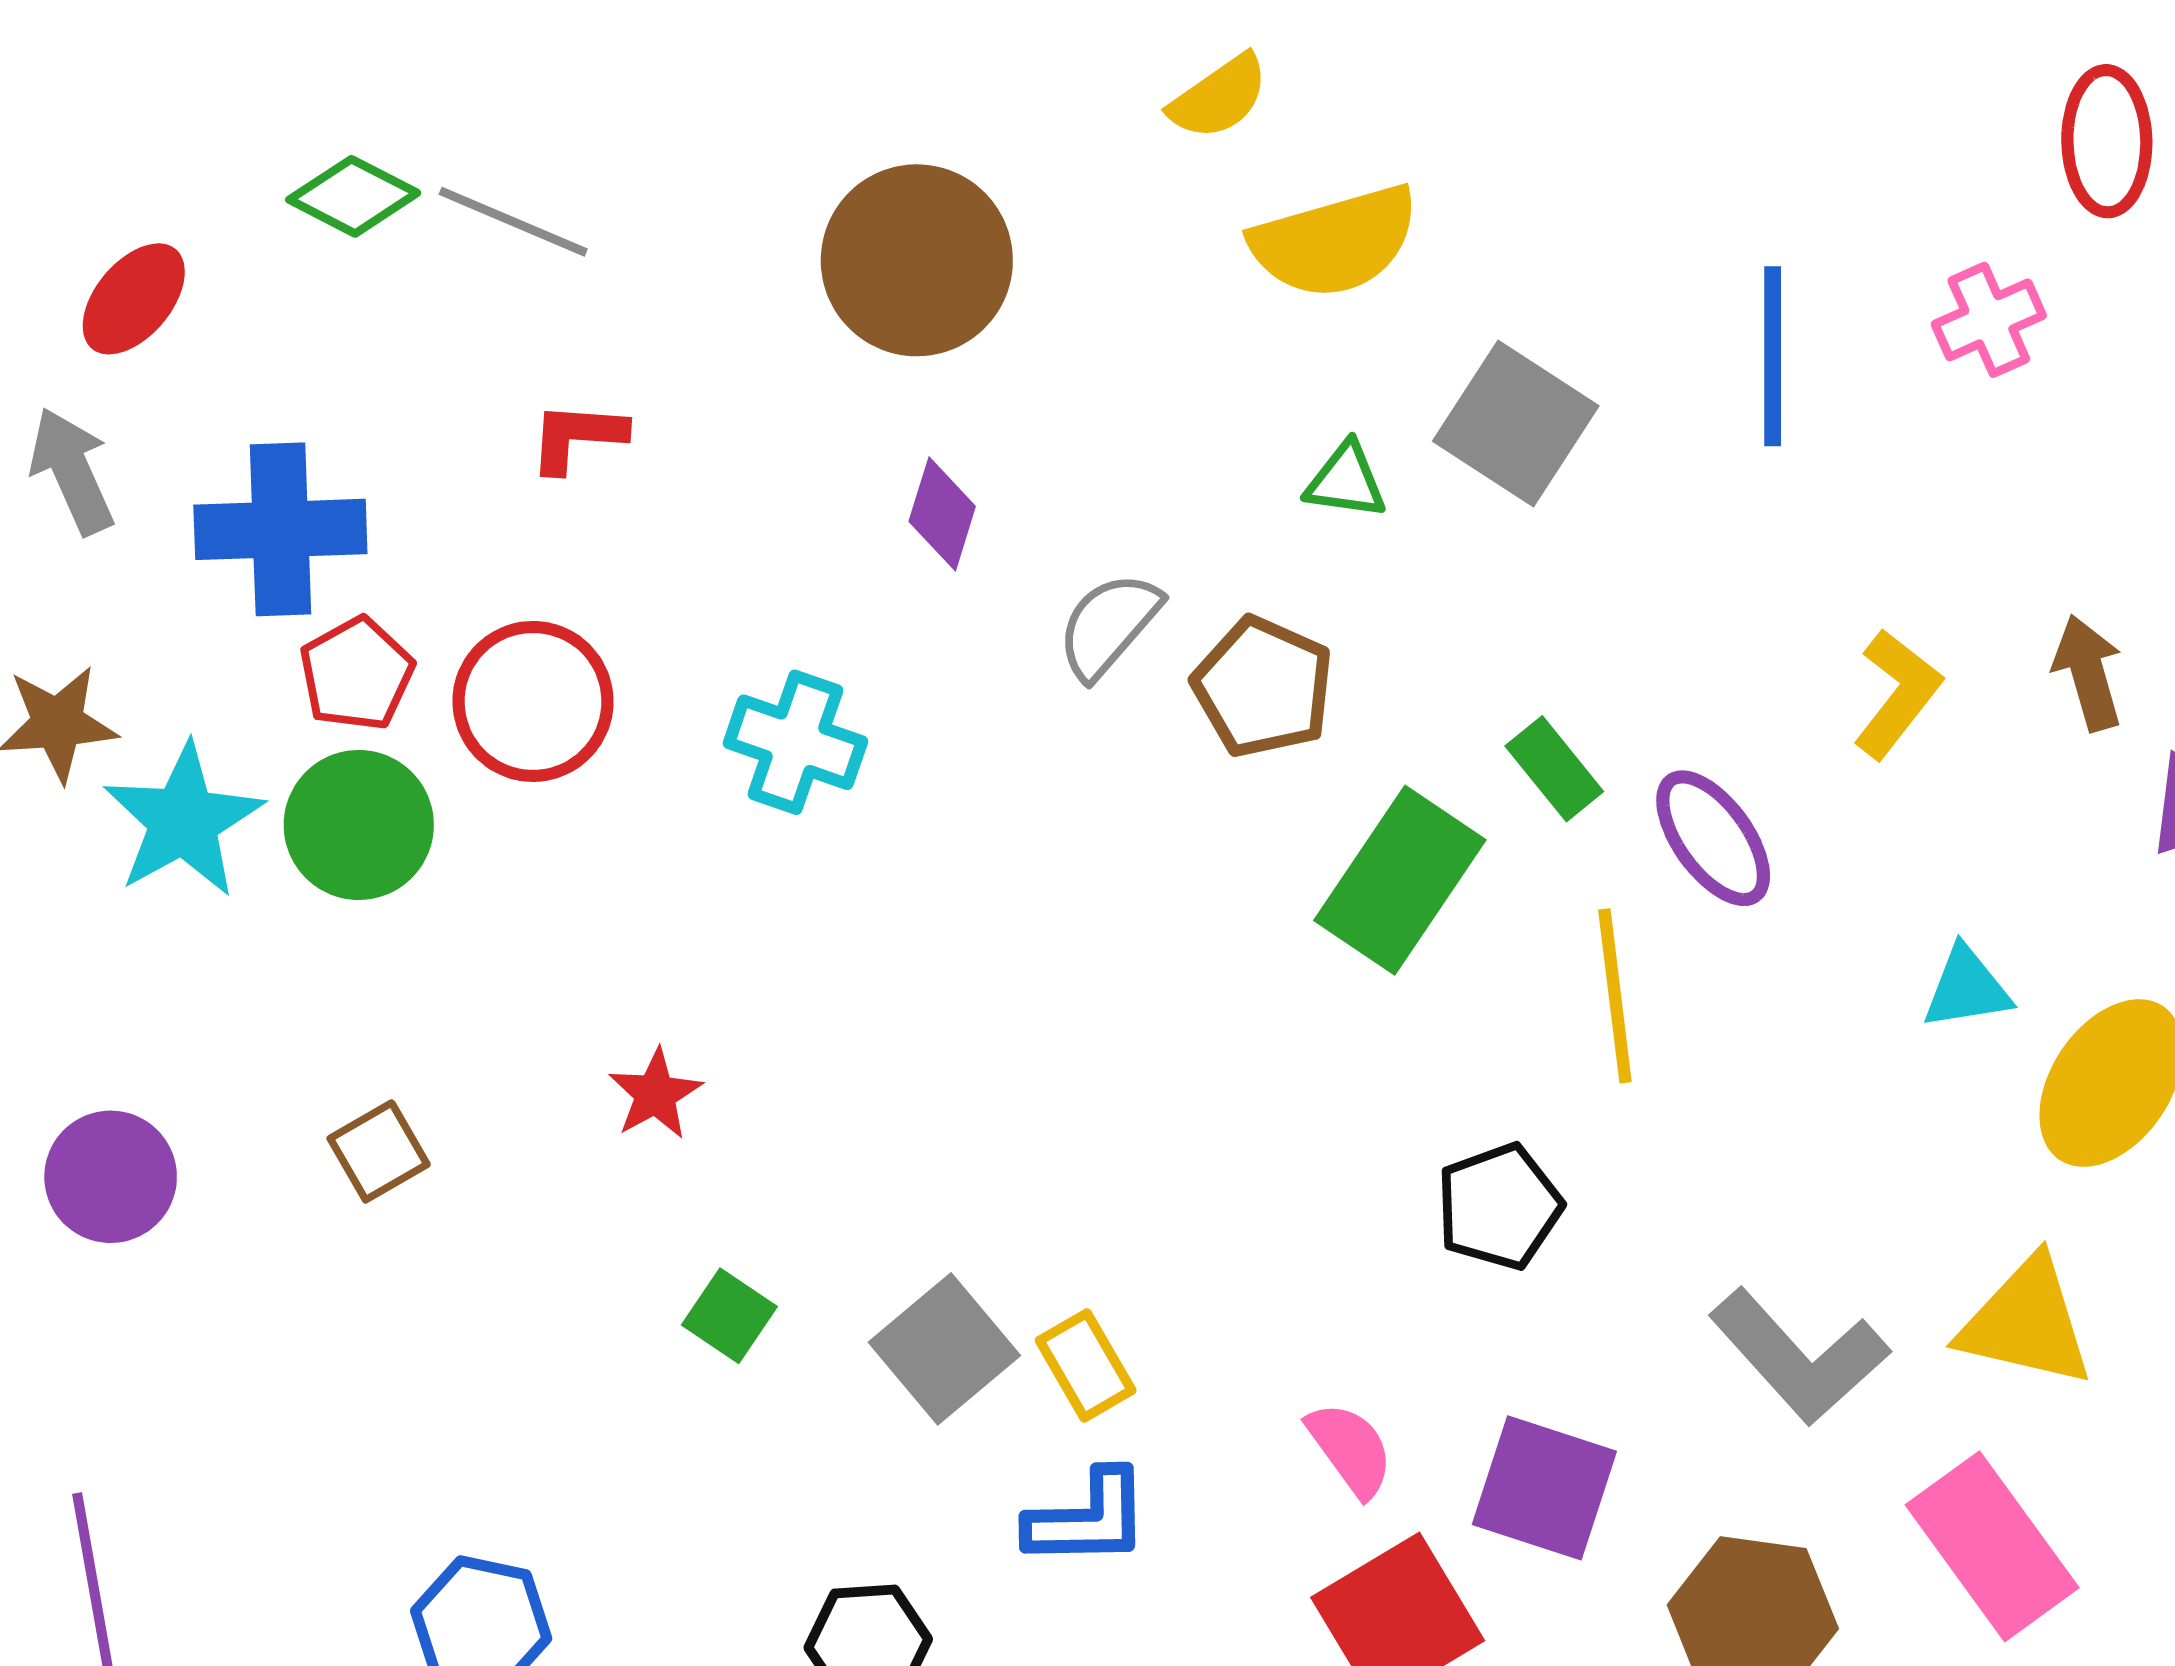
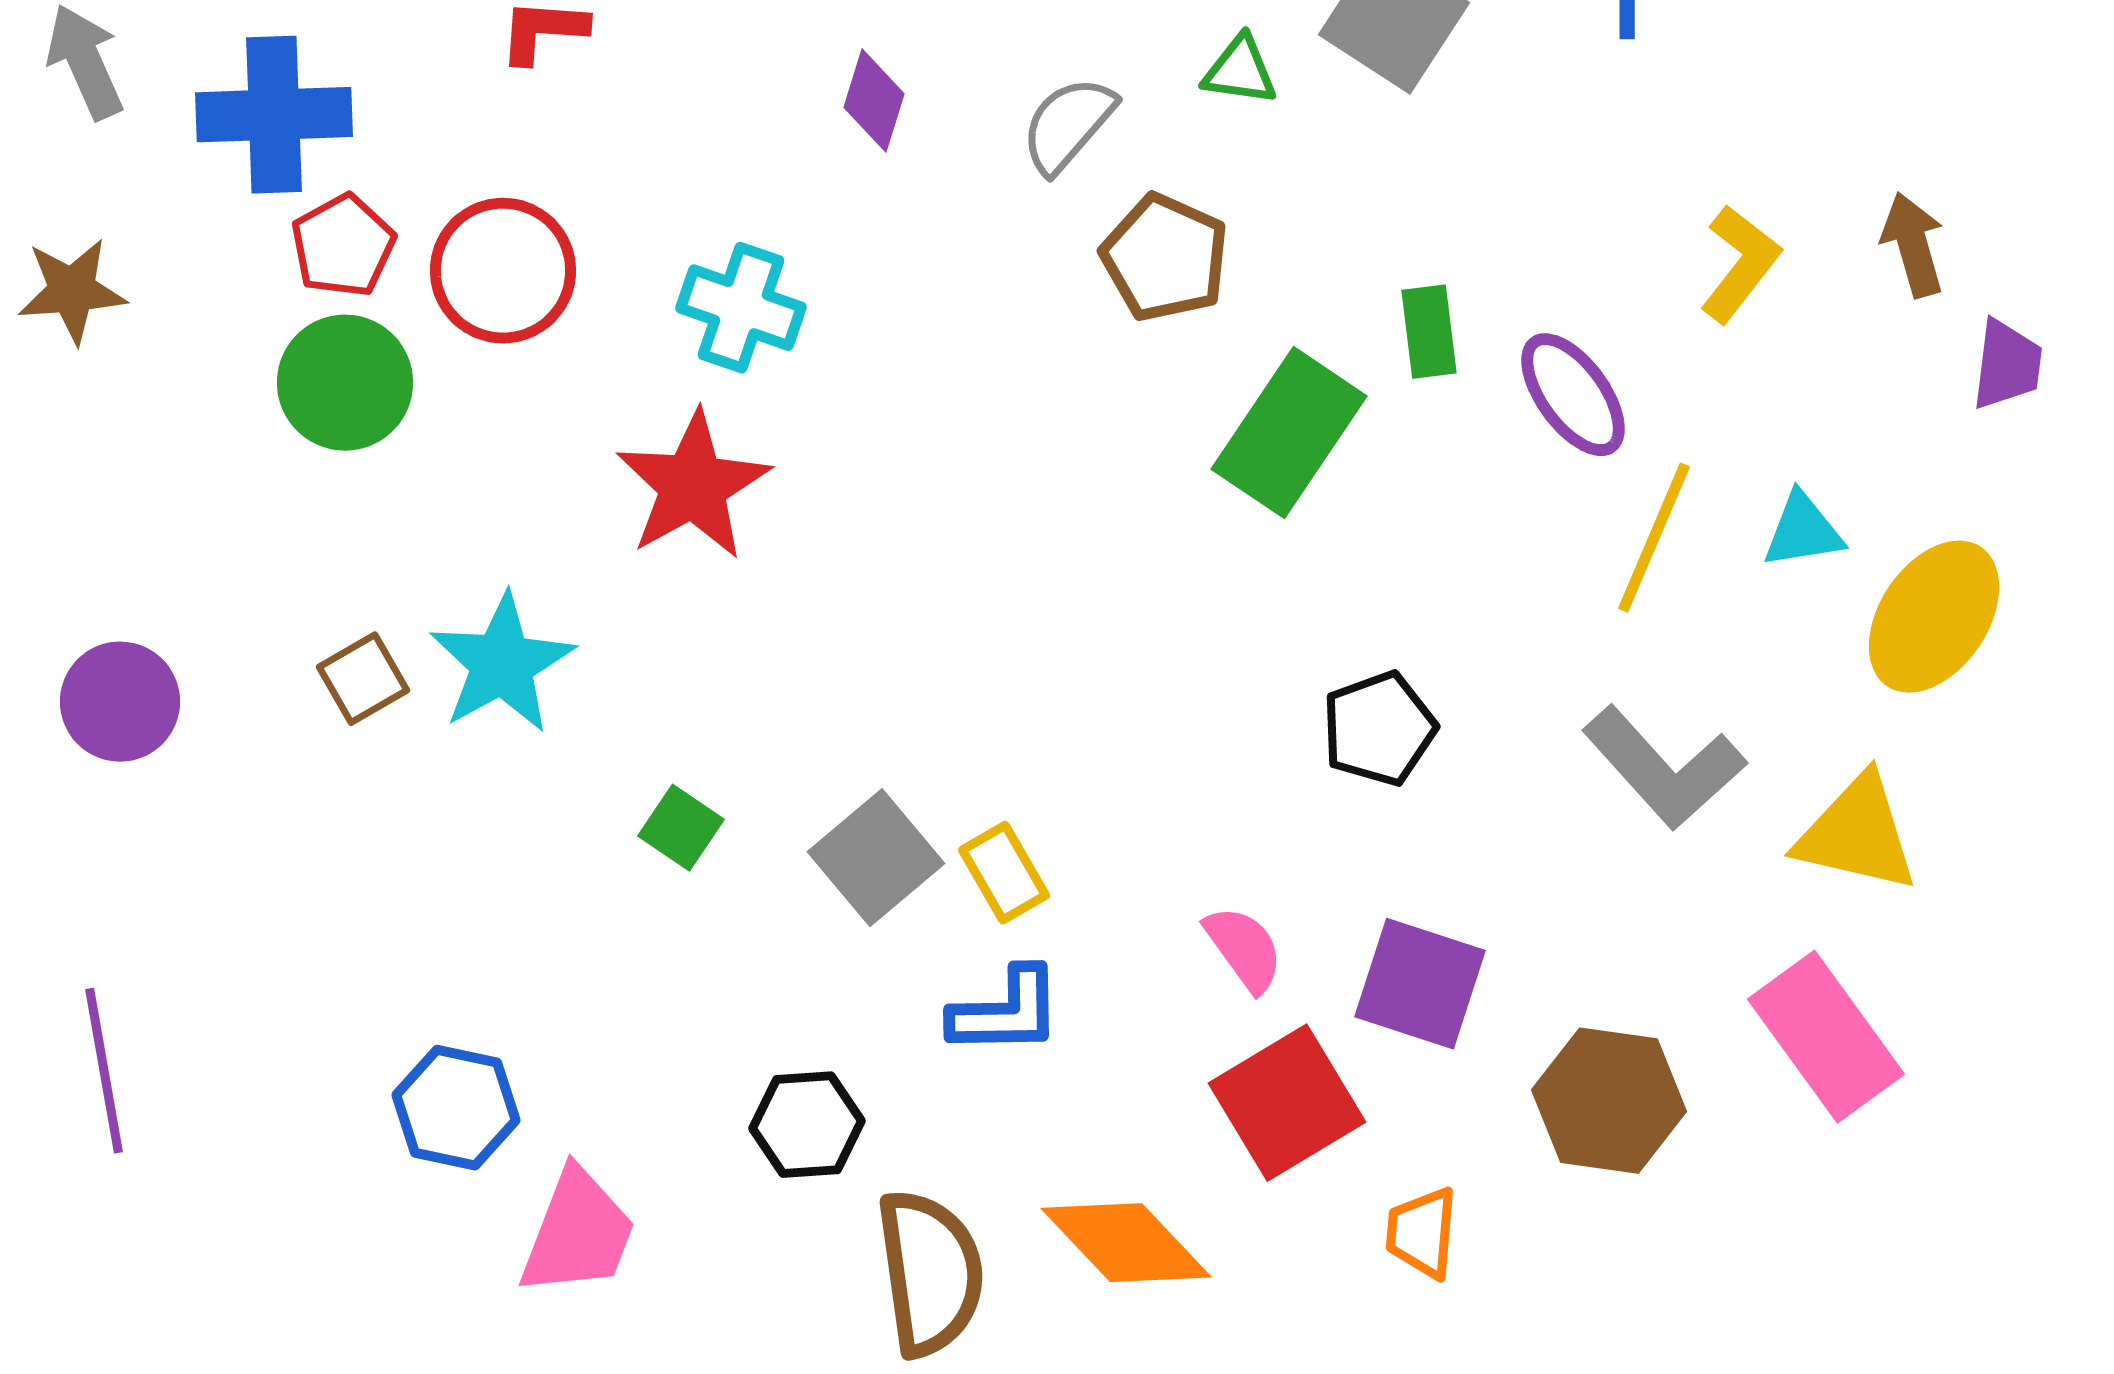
gray semicircle: (1109, 625) -> (1068, 125), moved
green rectangle: (1554, 769) -> (1429, 332), turned 32
cyan star: (183, 821) -> (502, 664), moved
yellow line: (1615, 996) -> (1654, 538), moved, turned 30
red star: (655, 1094) -> (693, 486), moved, size x1.8
gray L-shape: (1799, 1357) -> (1664, 768), moved

